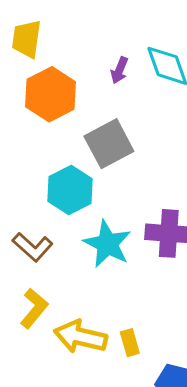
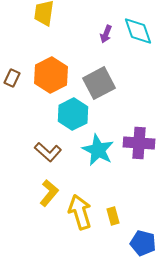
orange hexagon: (51, 94) -> (51, 75), moved
yellow arrow: (80, 337) -> (80, 212), turned 60

